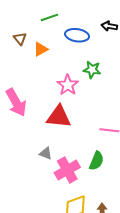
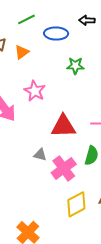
pink star: (68, 85) -> (35, 91), moved
red triangle: (59, 117) -> (63, 126), moved

